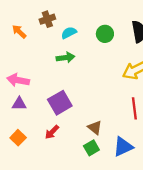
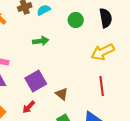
cyan semicircle: (69, 33) -> (44, 10), moved
brown triangle: (95, 128) -> (62, 94), moved

